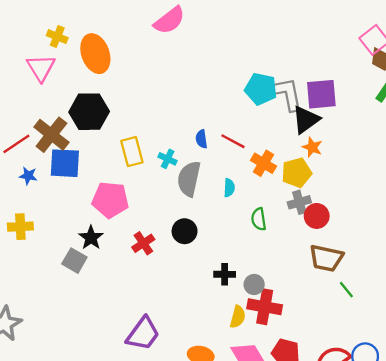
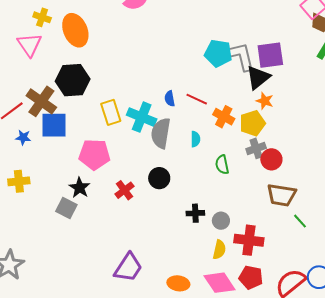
cyan cross: (168, 159) -> (142, 117), size x1.8
red cross: (265, 307) -> (249, 240), moved
yellow semicircle: (238, 317) -> (219, 250), moved

